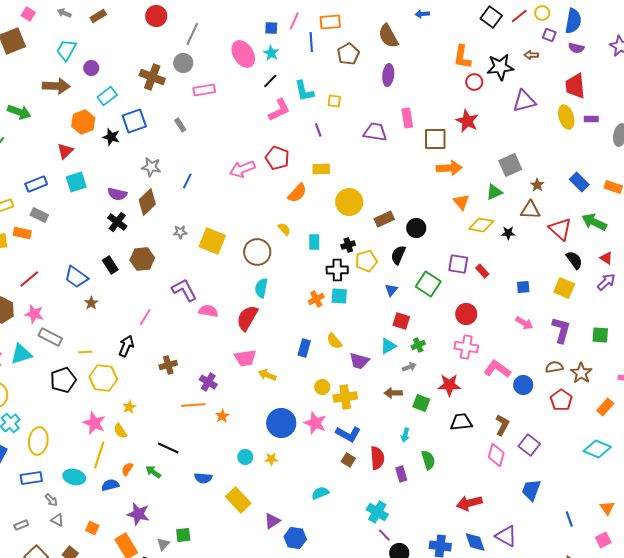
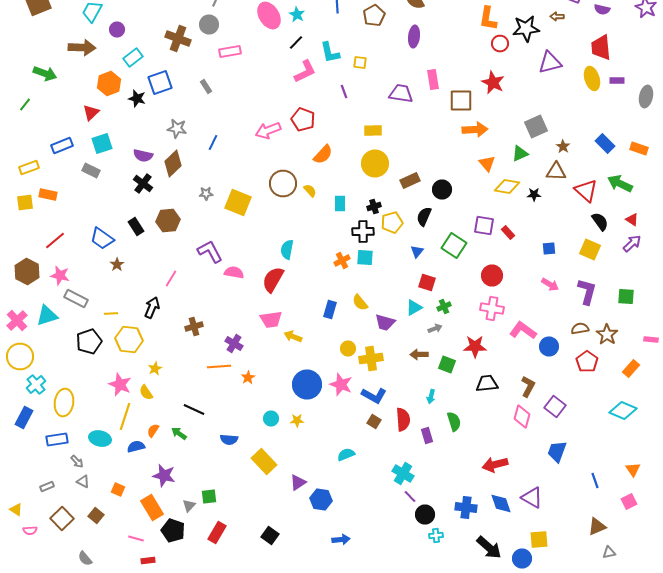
yellow rectangle: (321, 169) -> (373, 130), moved
gray rectangle: (39, 215) -> (91, 170), moved
brown circle: (257, 252) -> (283, 184), moved

